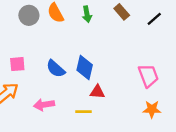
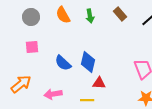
gray circle: (29, 15) -> (31, 17), moved
pink square: (17, 64) -> (32, 47), moved

